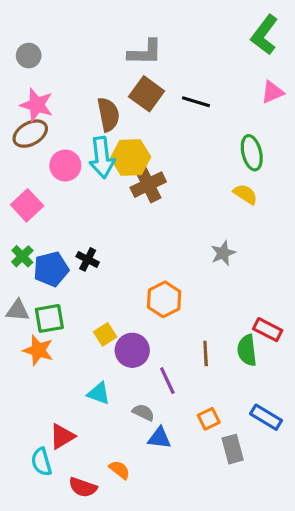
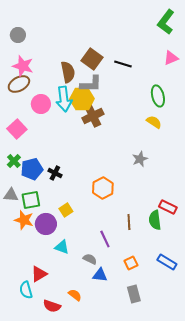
gray L-shape: (145, 52) -> (91, 84), moved
black cross: (88, 259) -> (55, 173), moved
purple circle: (132, 350) -> (46, 224), moved
gray rectangle: (233, 449) -> (134, 294), moved

